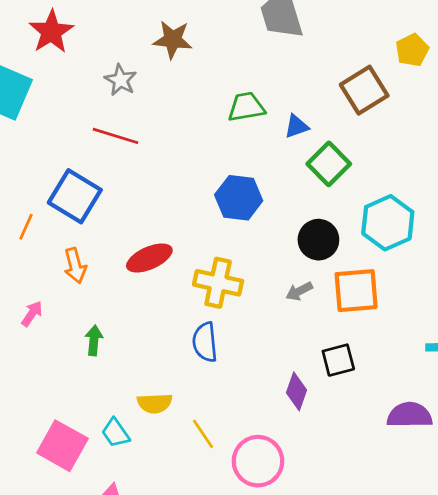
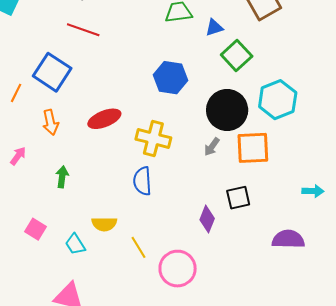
black circle: (318, 240) -> (227, 110), size x1.4
gray arrow: (299, 291) -> (212, 147), turned -30
pink square: (62, 446) -> (35, 229), moved, size x0.6

